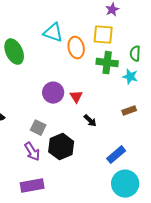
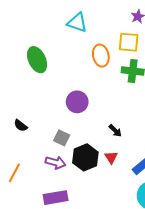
cyan triangle: (53, 33) -> (77, 23), moved
red triangle: (76, 97) -> (111, 157), moved
purple arrow: (32, 152) -> (56, 163), turned -42

